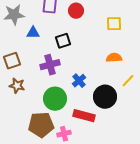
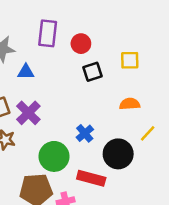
black square: (63, 41) -> (92, 72), moved
purple cross: (50, 65) -> (28, 113), moved, turned -30

